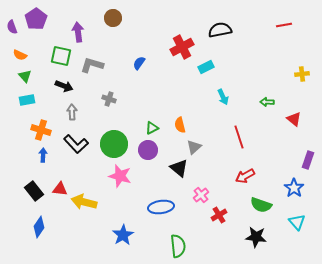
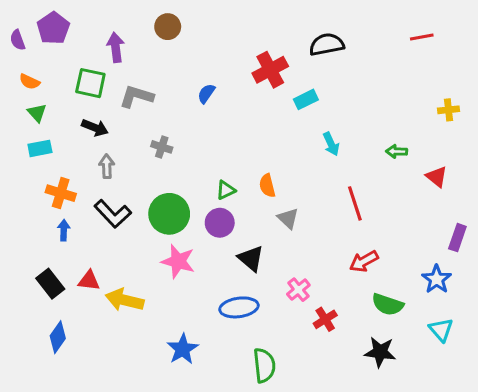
gray triangle: (194, 147) -> (288, 218), turned -35
black triangle: (179, 168) -> (251, 258), moved

